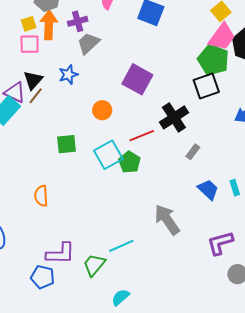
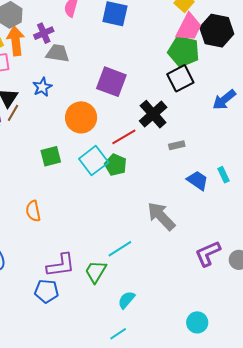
gray trapezoid: (88, 43) -> (58, 53), turned 60
orange circle: (102, 110) -> (81, 117), size x1.6
gray rectangle: (193, 152) -> (177, 145), turned 49
purple L-shape: (220, 243) -> (208, 254), moved

